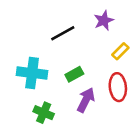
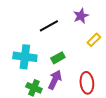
red ellipse: (118, 87) -> (87, 83), moved
purple arrow: (86, 100) -> (55, 80), moved

